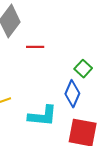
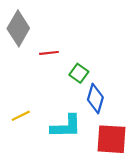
green square: (83, 69) -> (79, 73), moved

